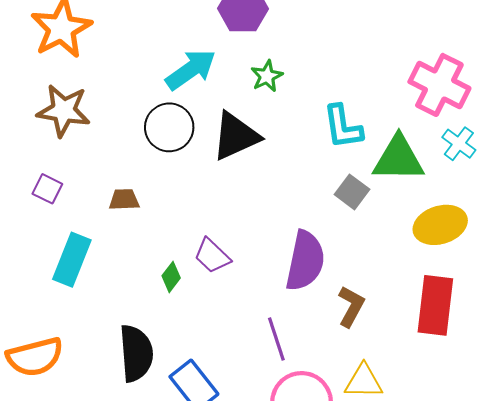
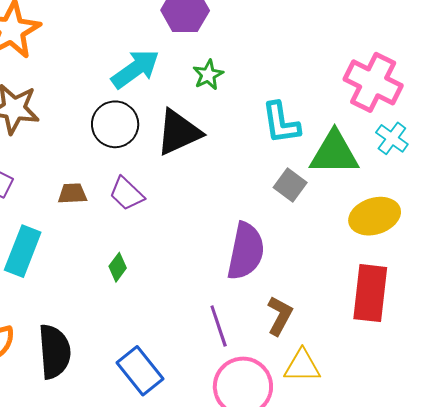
purple trapezoid: (212, 256) -> (127, 194), moved
brown L-shape: (351, 306) -> (280, 316), moved
black semicircle: (136, 353) -> (54, 352), moved

